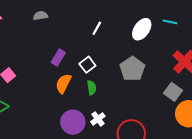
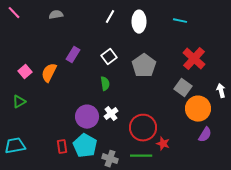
white line: (97, 28) -> (110, 17), moved
white ellipse: (142, 29) -> (139, 22), moved, turned -35
white square: (87, 65) -> (109, 57), moved
orange semicircle: (63, 83) -> (49, 73), moved

